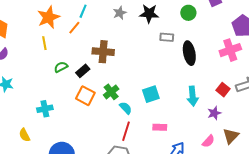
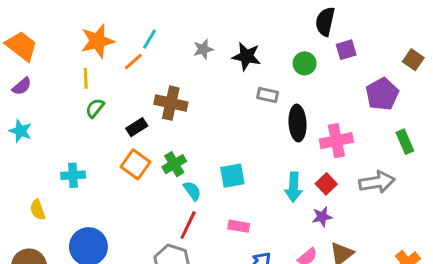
pink cross: (230, 50) -> (336, 141), moved
green semicircle: (61, 67) -> (95, 108), moved, turned -32
red square: (223, 90) -> (326, 184), moved

